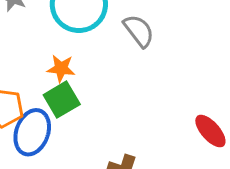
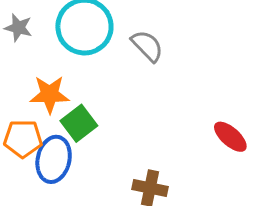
orange star: (61, 68) -> (50, 94), moved, size x1.4

